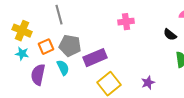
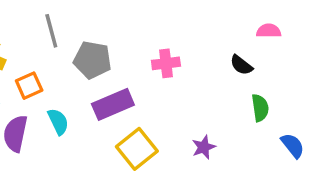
pink cross: (126, 22) -> (166, 63), moved
gray pentagon: (70, 46) -> (92, 60), moved

